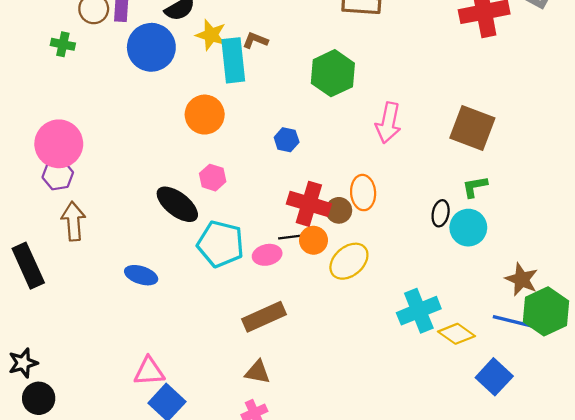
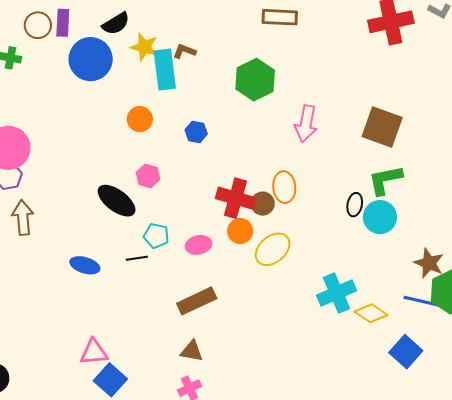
orange circle: (205, 115) -> (140, 119), size x0.7
blue hexagon: (287, 140) -> (196, 132), moved
green L-shape: (475, 187) -> (385, 180), size x1.5
black line: (290, 237) -> (137, 258), moved
cyan pentagon: (221, 244) -> (156, 236), size x0.6

